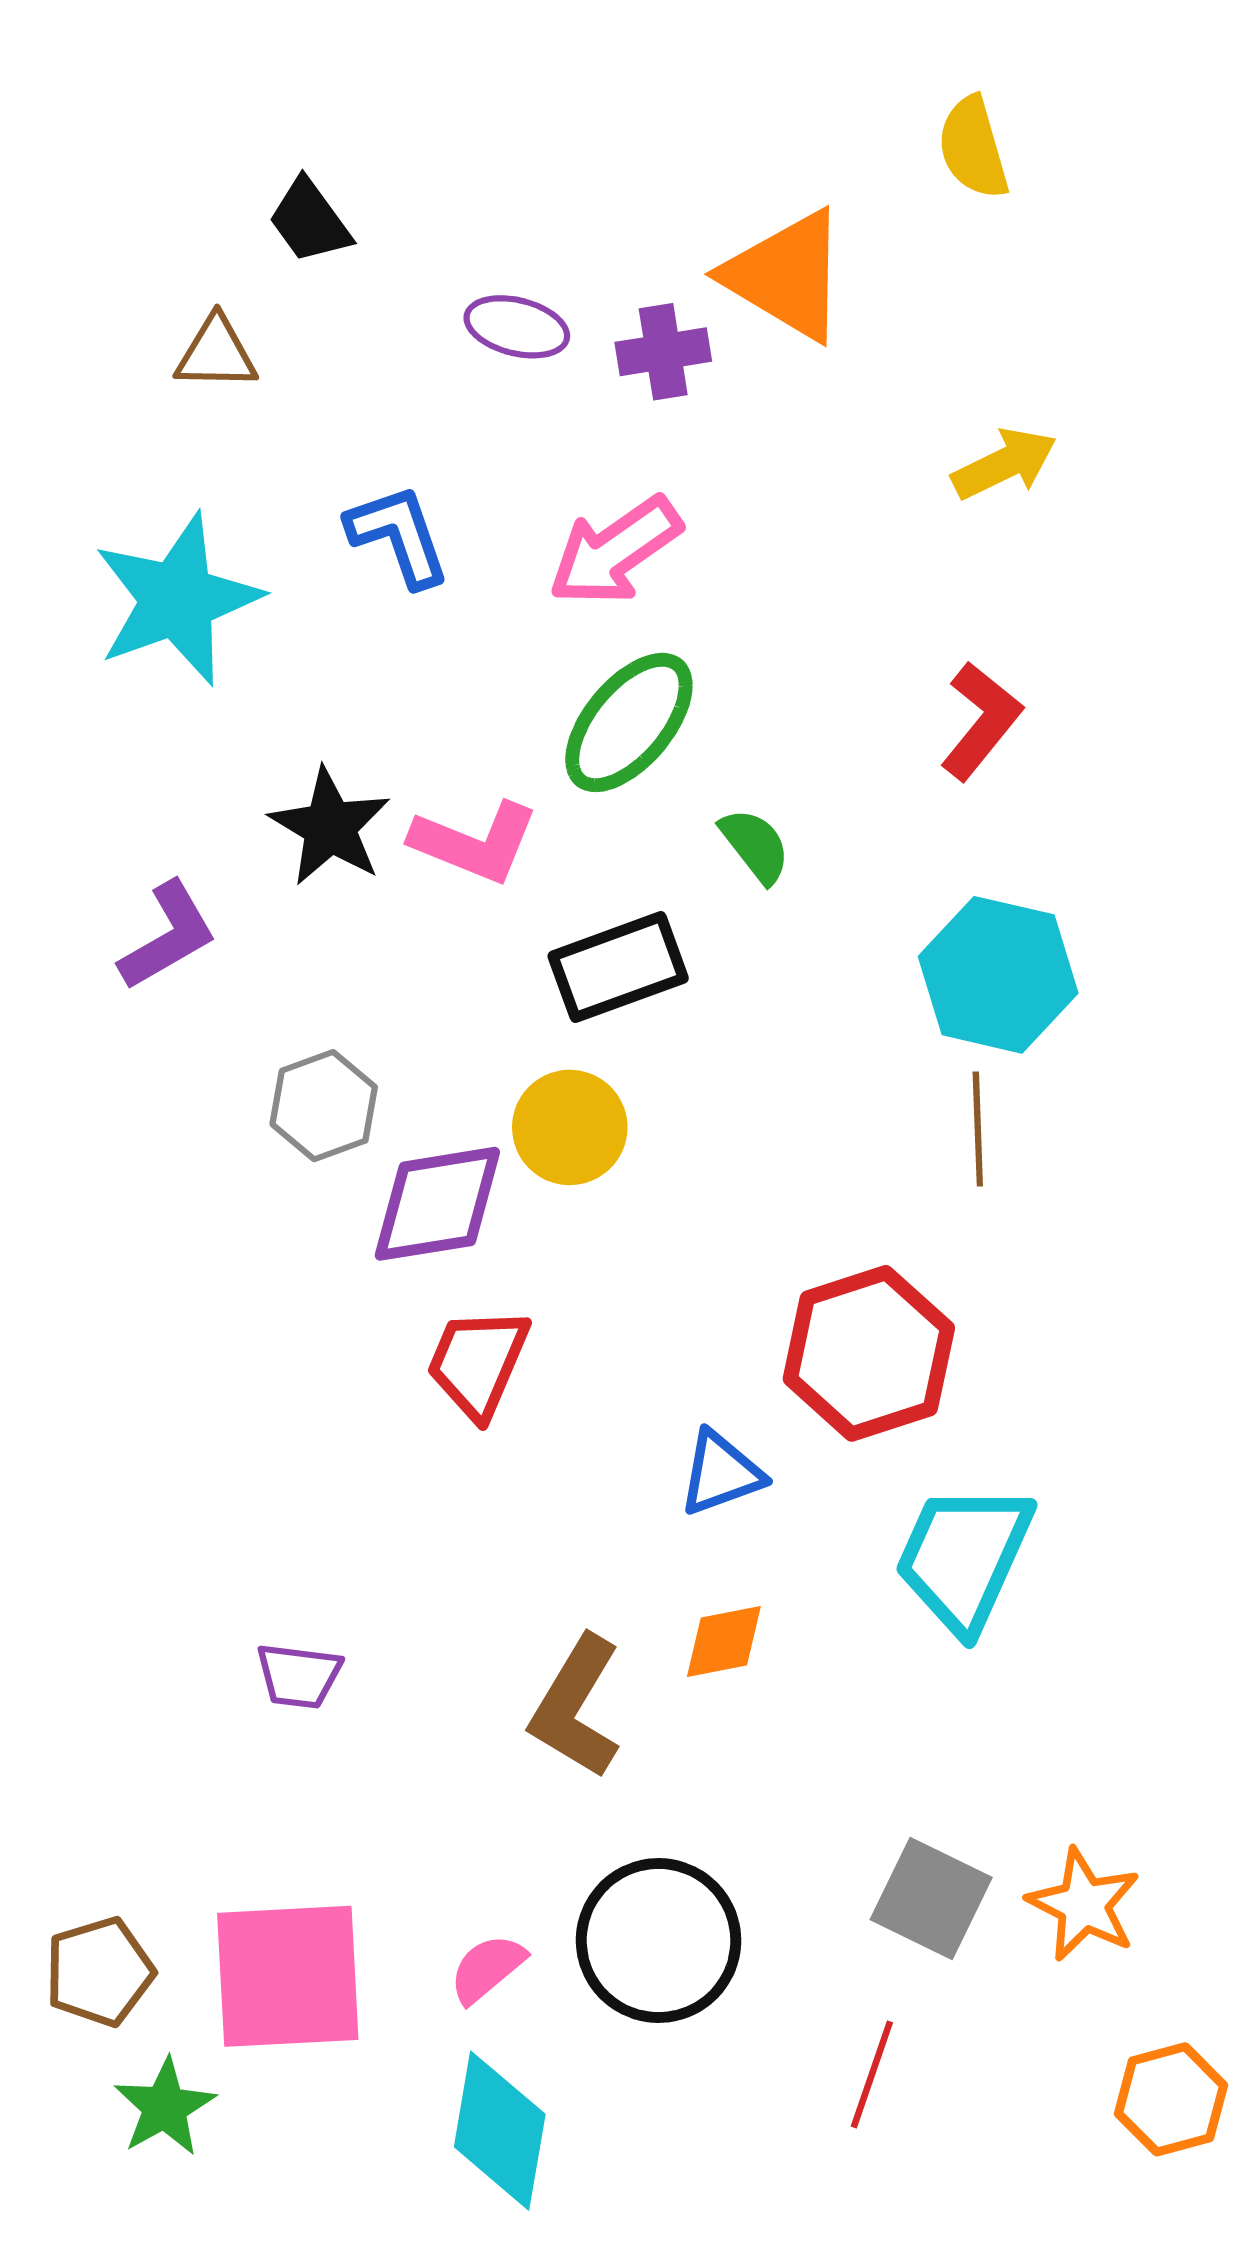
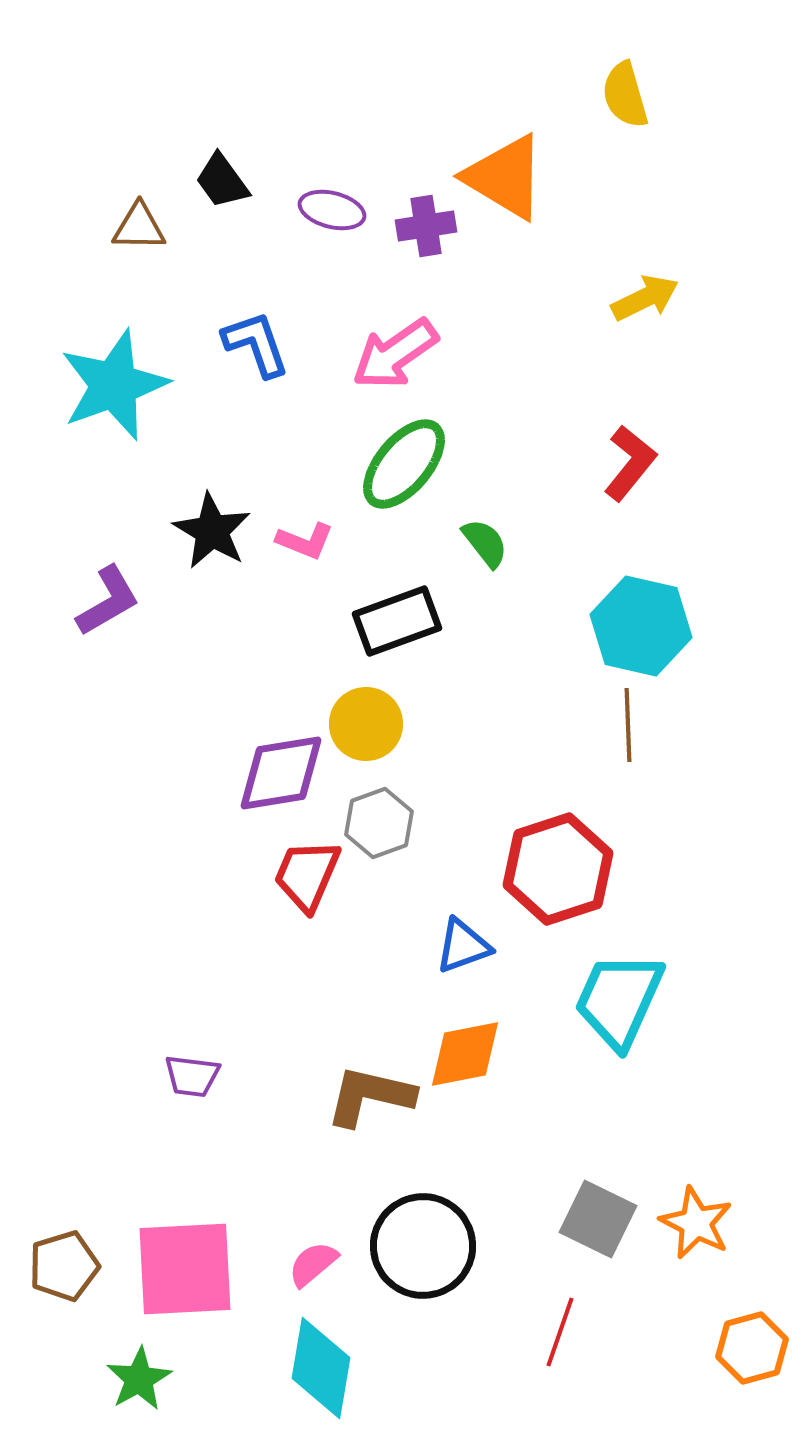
black trapezoid: (310, 221) -> (222, 181), moved
pink L-shape: (475, 842) -> (305, 541), size x0.7
gray hexagon: (324, 1106) -> (379, 823), moved
orange diamond: (724, 1641) -> (465, 1054), size x1.4
brown L-shape: (576, 1707) -> (370, 1096), turned 72
green star: (165, 2107) -> (139, 1379), moved

